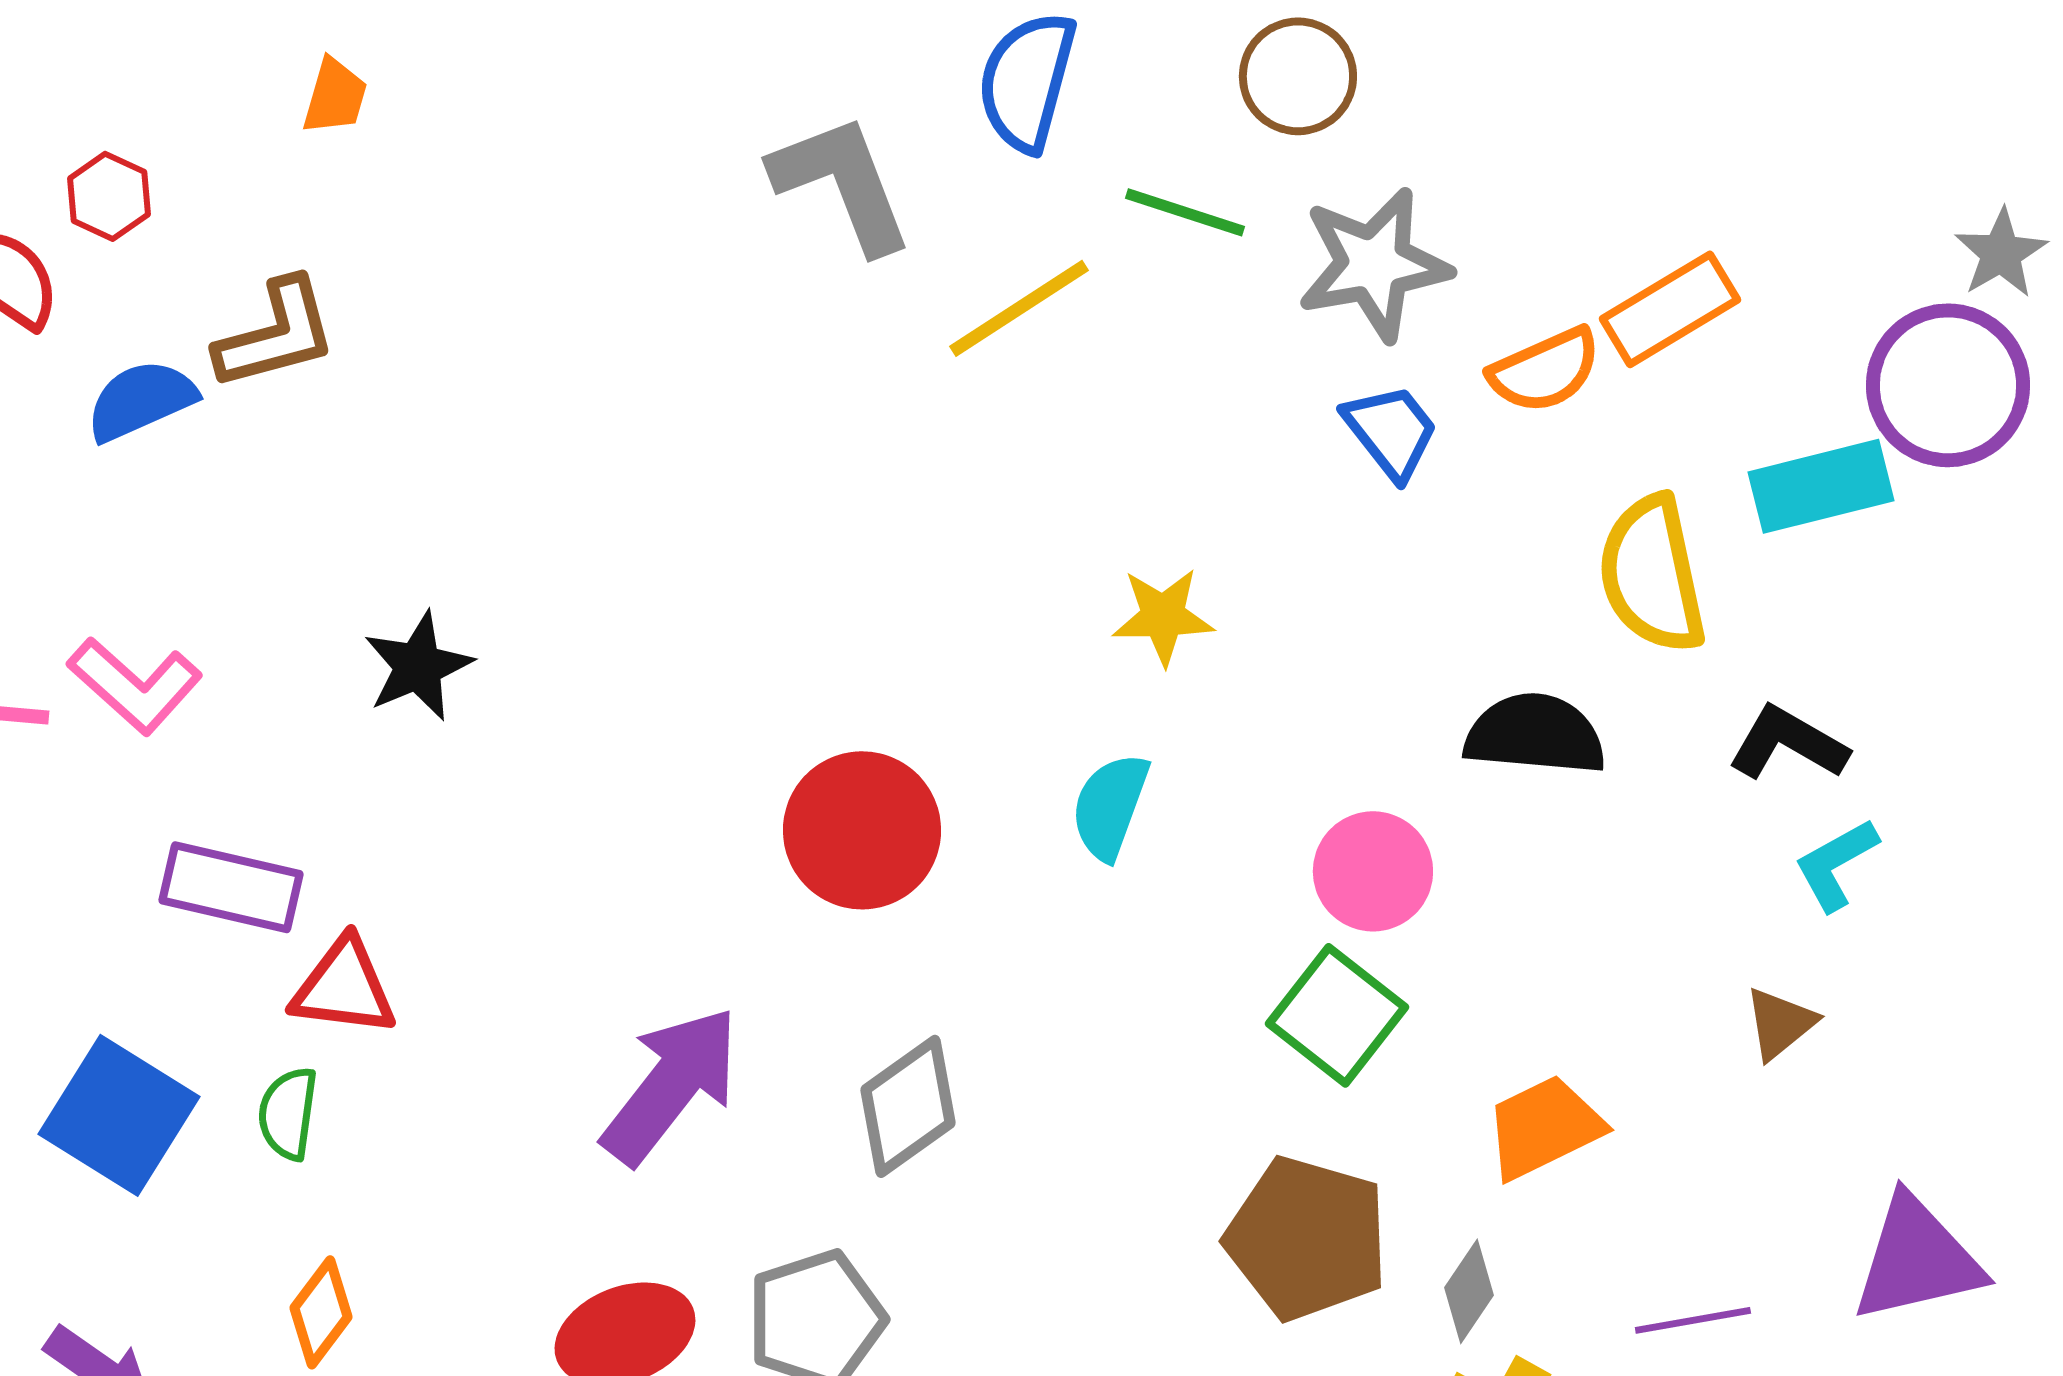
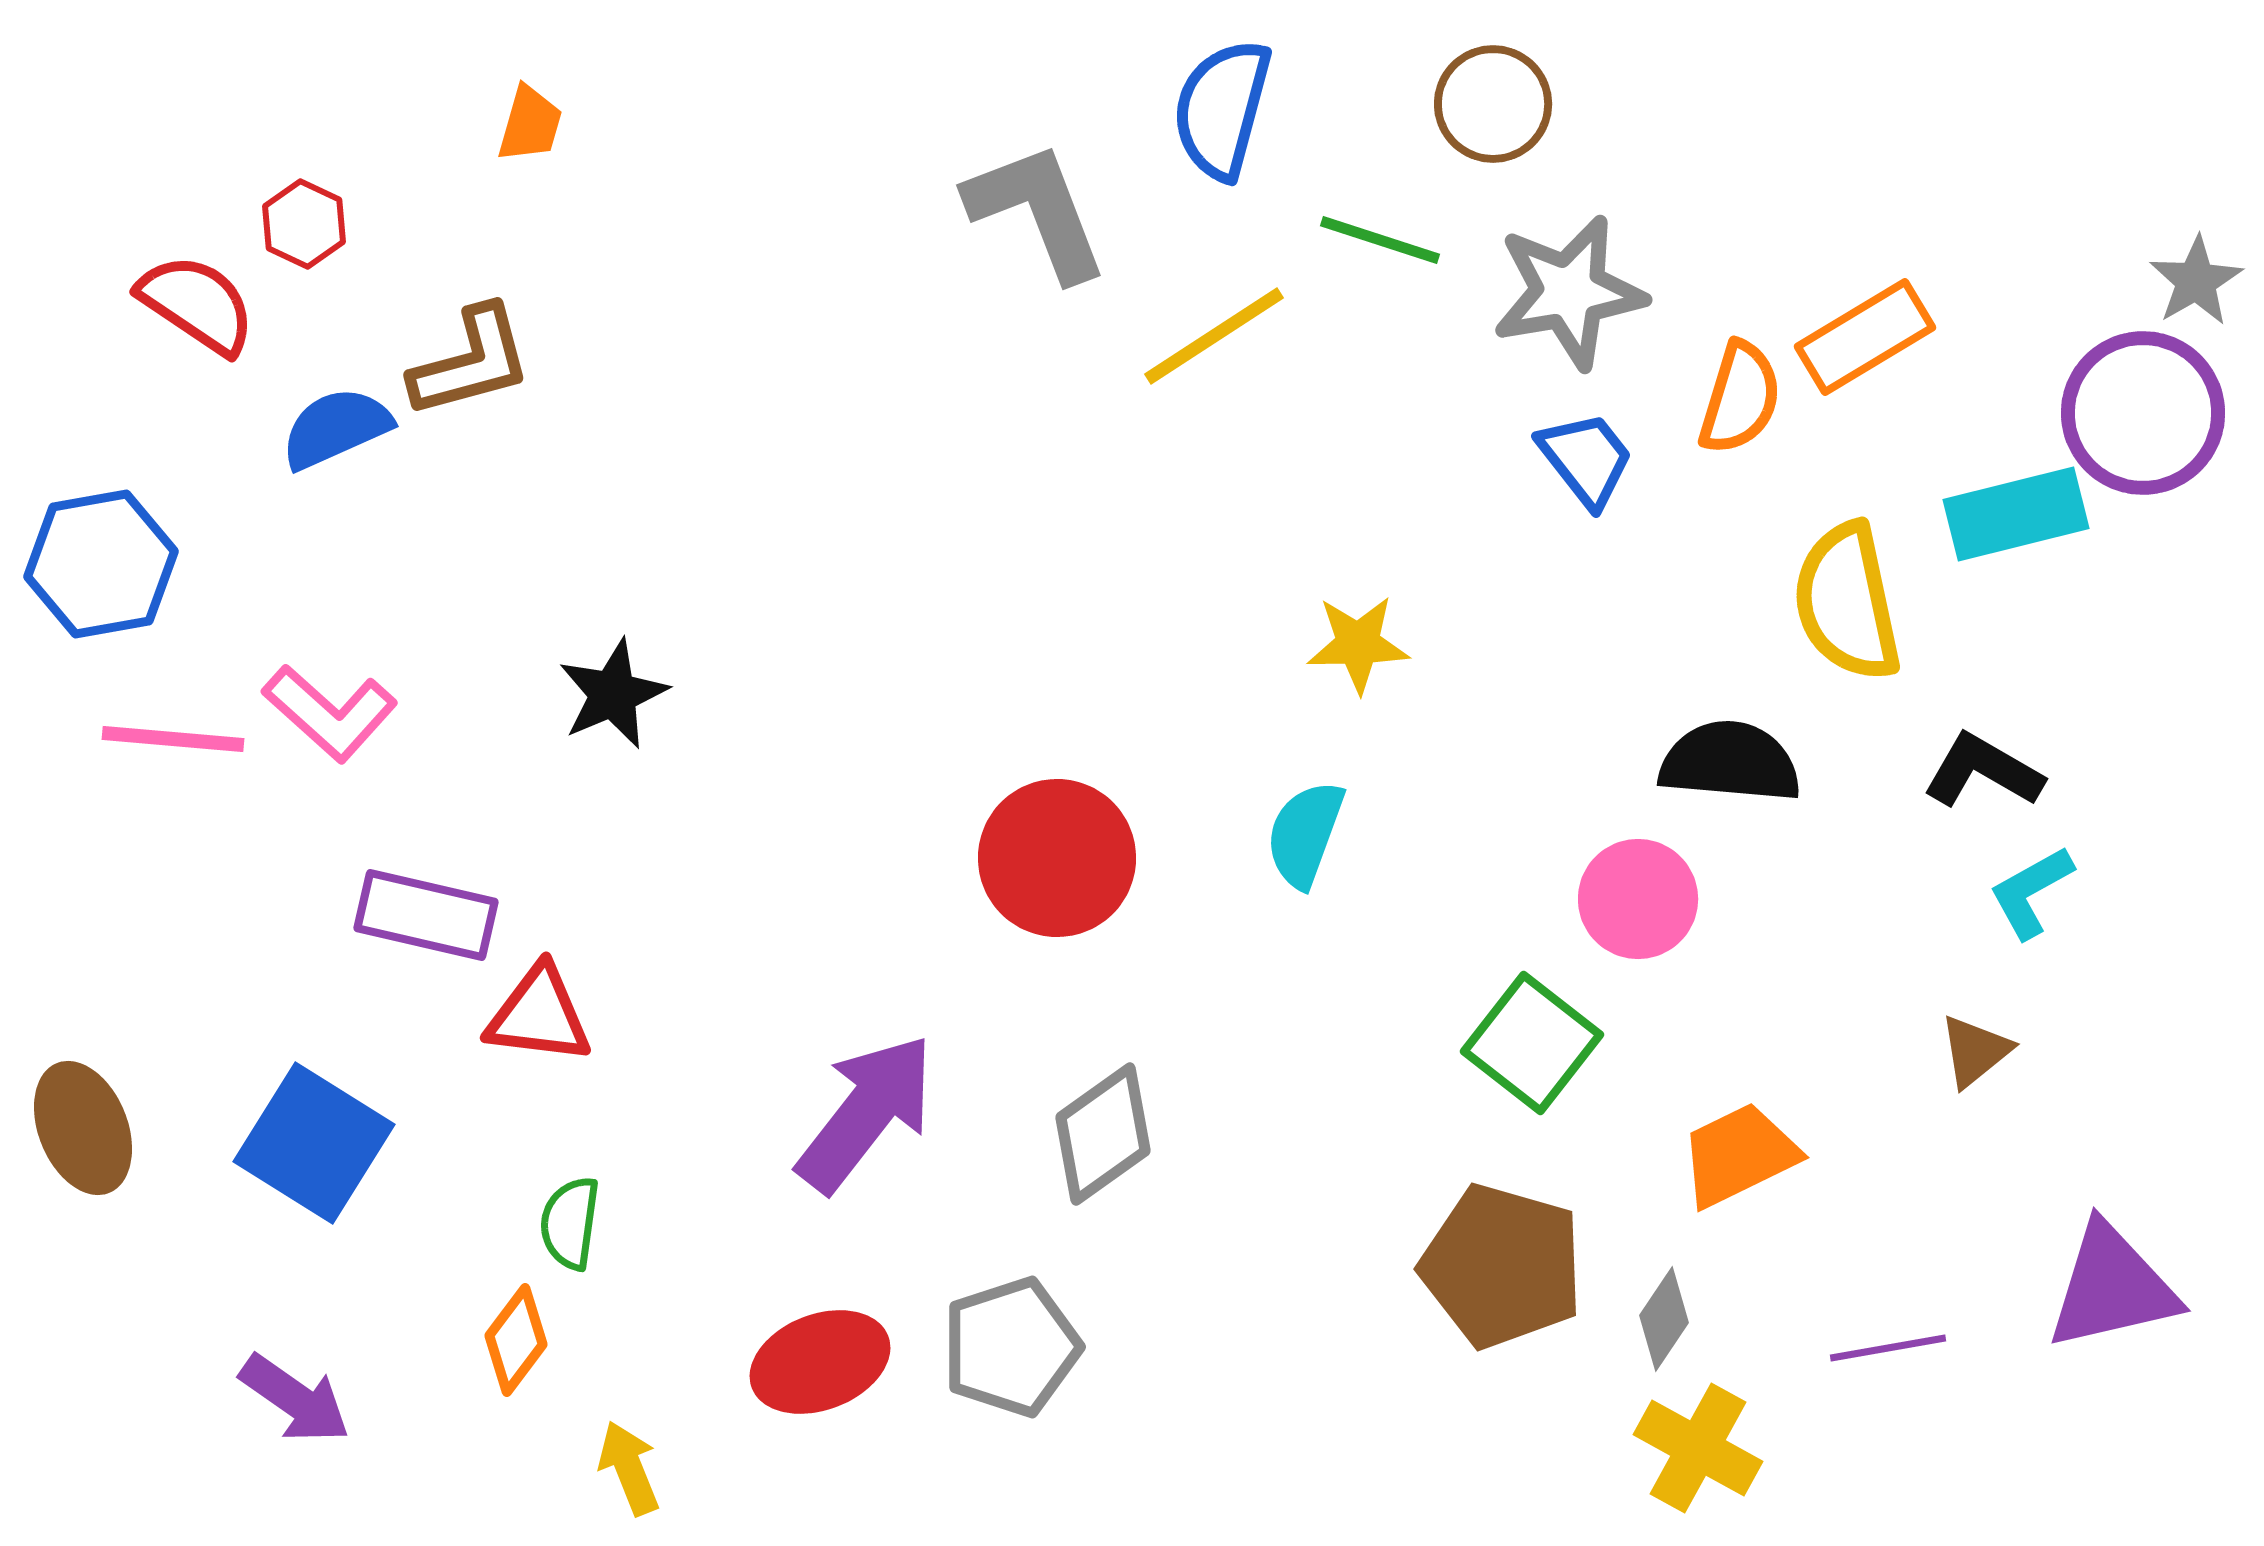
orange semicircle: (1545, 370) -> (1740, 398), turned -49
pink circle: (1373, 871) -> (1638, 899), moved
green semicircle: (288, 1113) -> (570, 1223), moved

